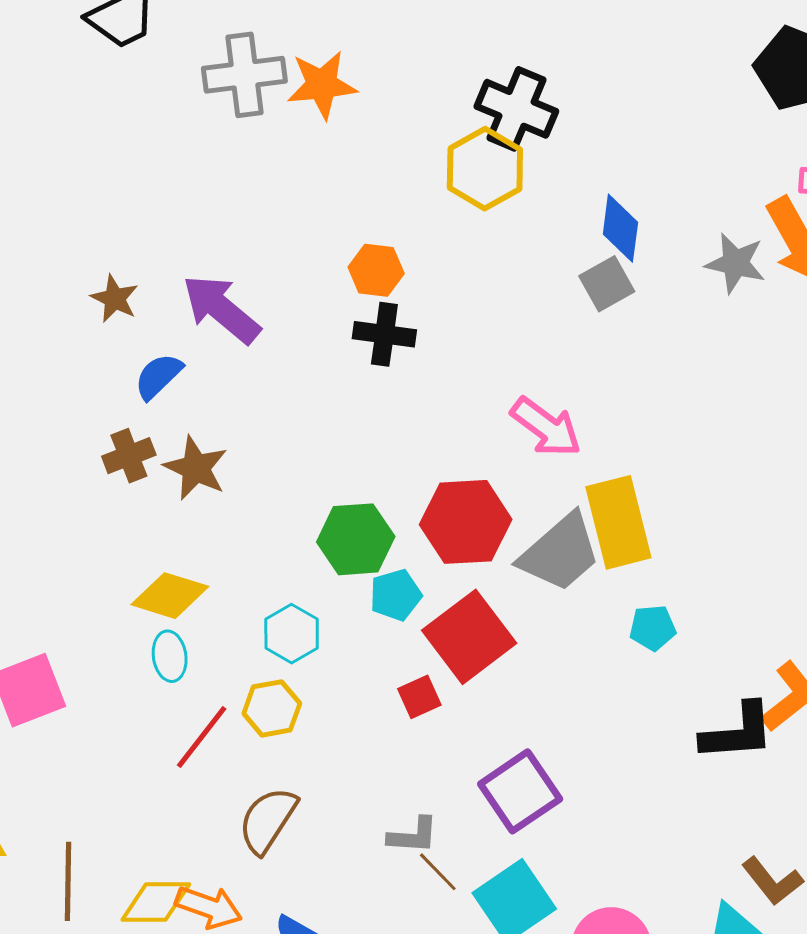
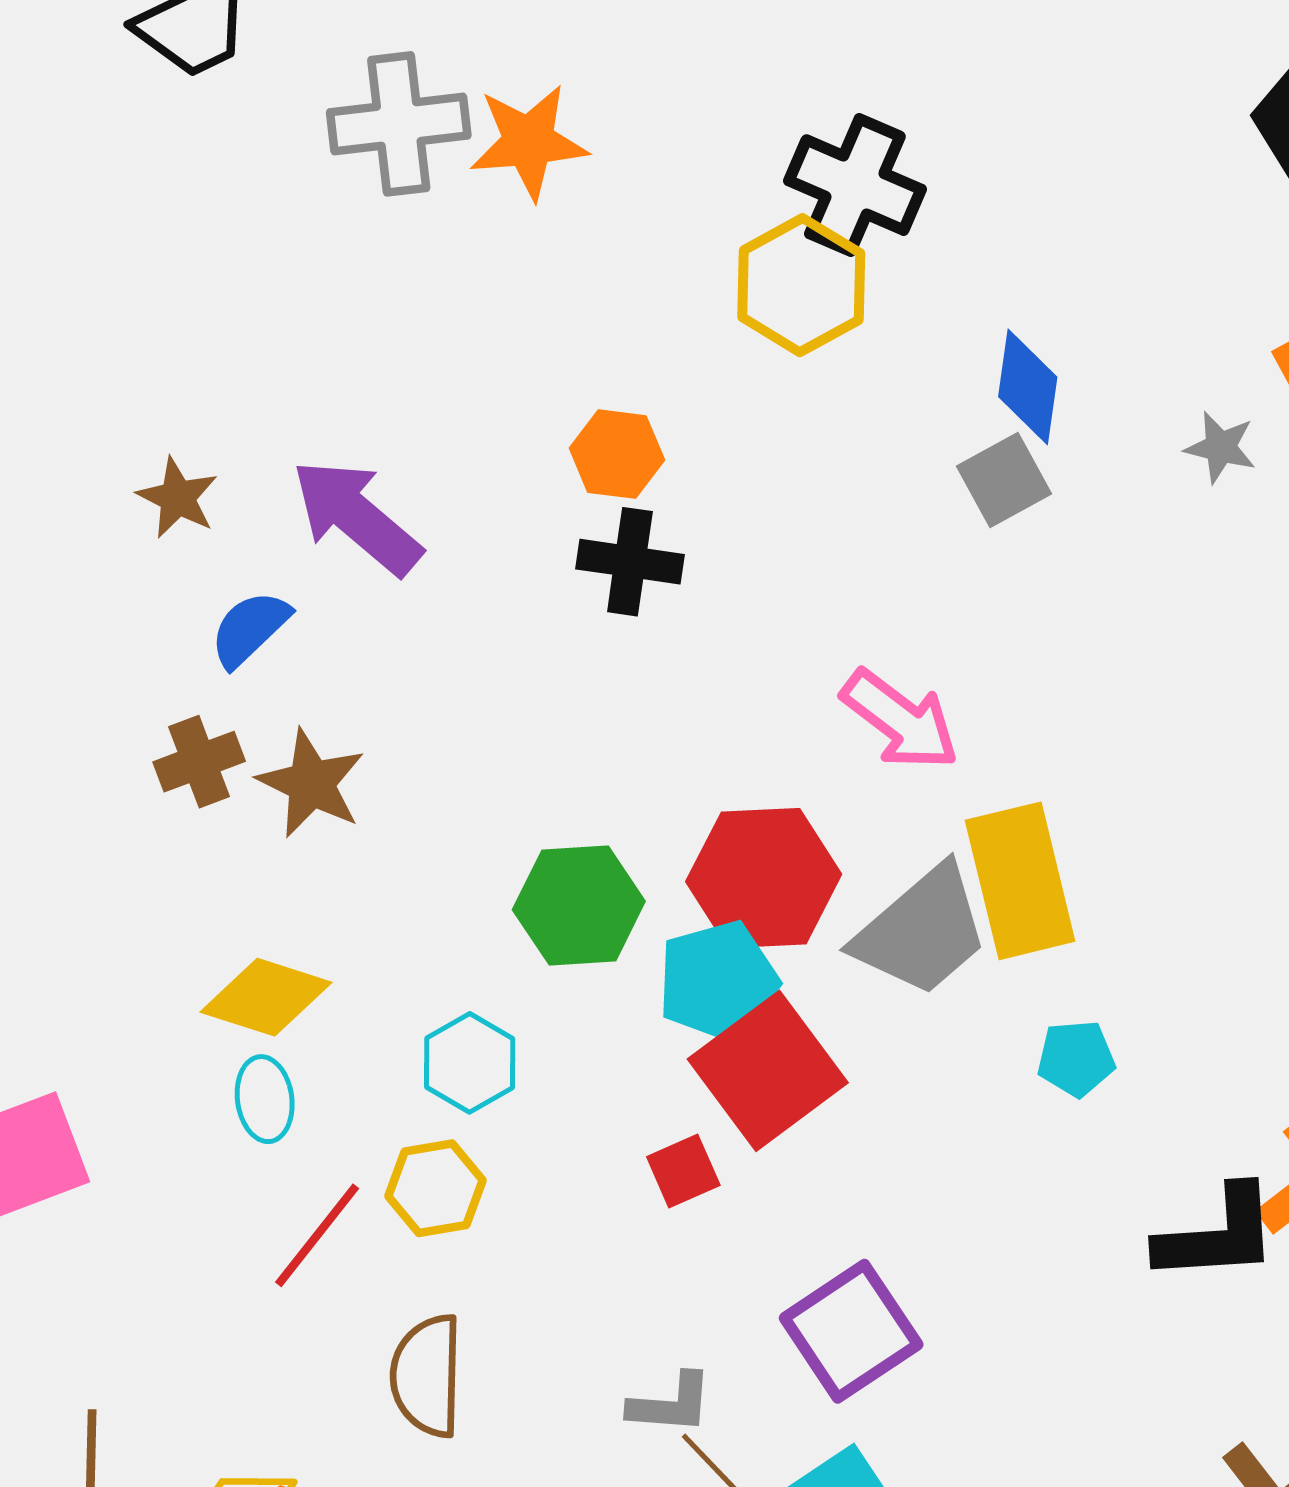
gray star: (735, 263) -> (1220, 447), size x0.7
cyan pentagon: (396, 595) -> (718, 981), moved, size x1.4
brown semicircle: (268, 820) -> (427, 1376), turned -32

